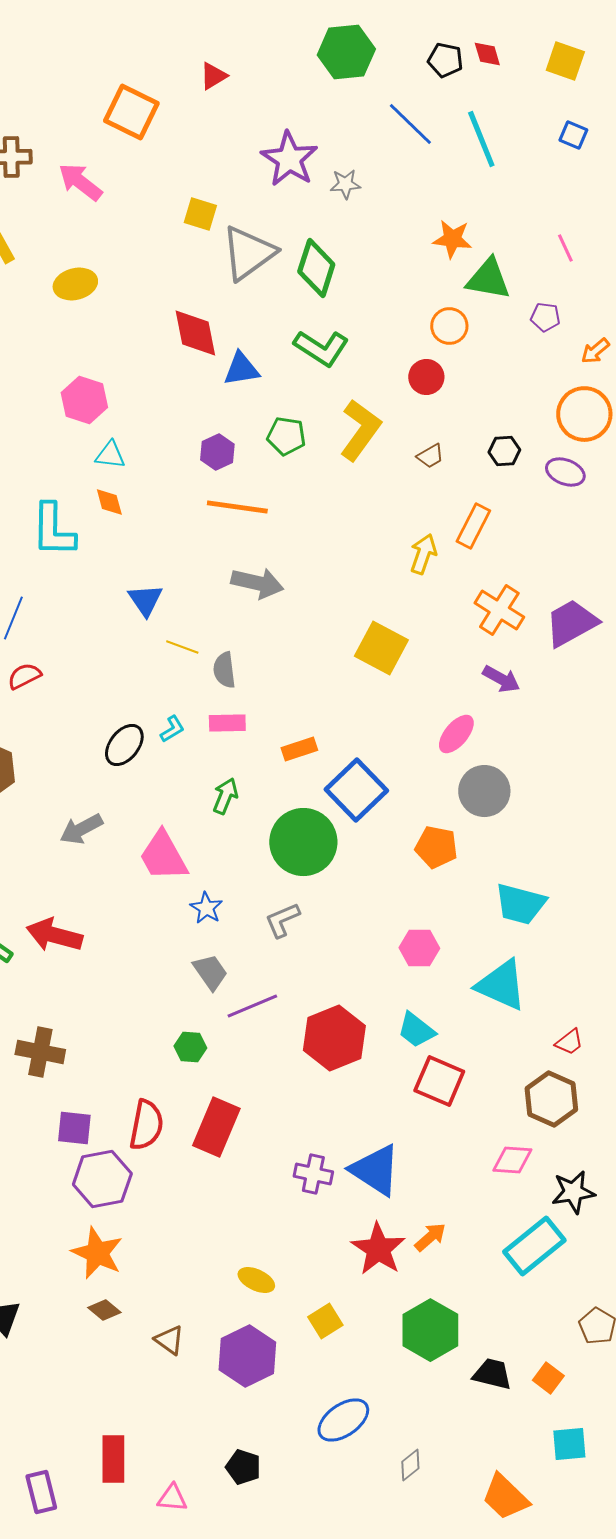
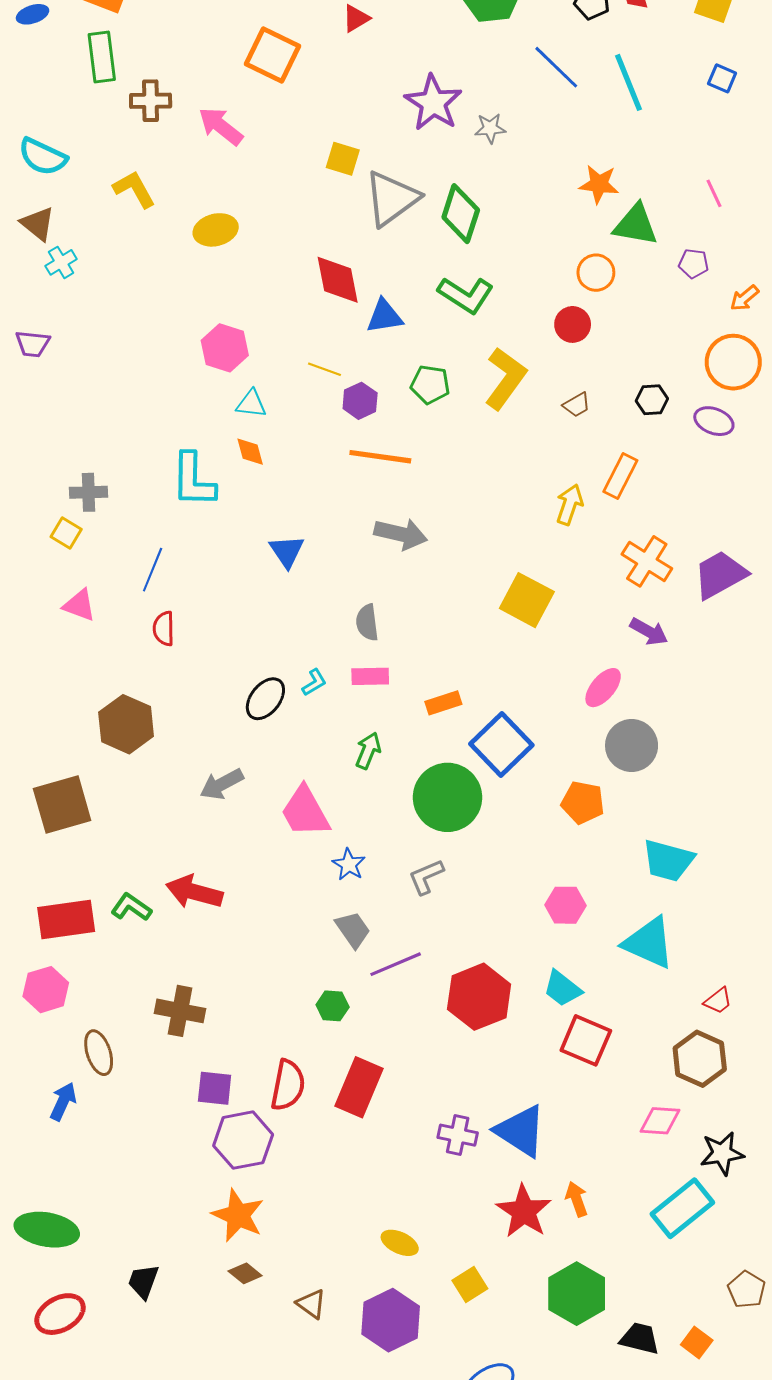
yellow line: (182, 647) -> (324, 369), moved
red semicircle: (24, 676) -> (164, 629), turned -64
orange arrow: (430, 1237) -> (577, 1199), turned -68

